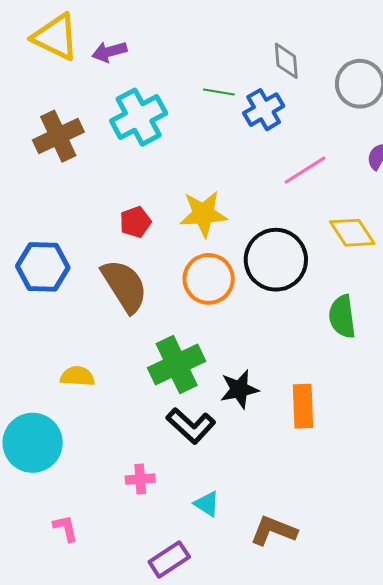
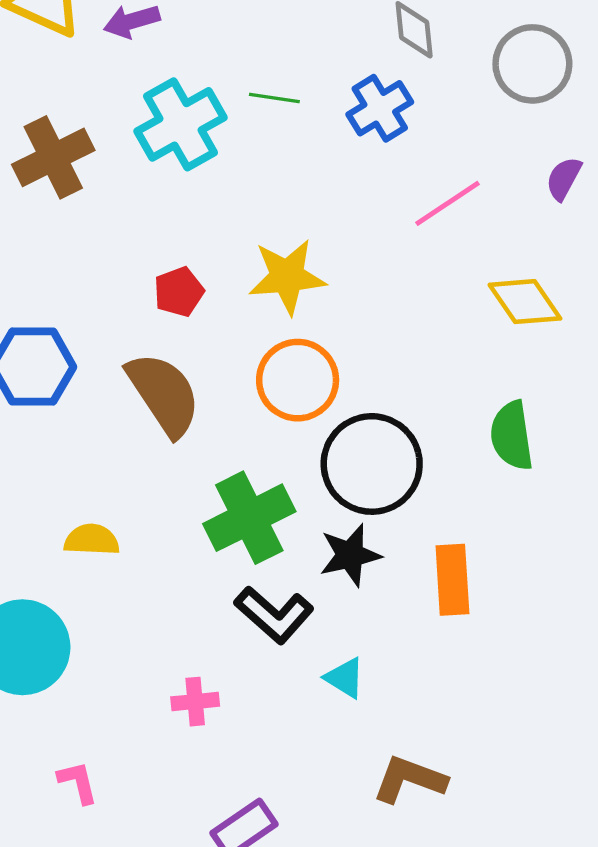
green line: (219, 92) -> (274, 98), moved
black circle: (276, 260) -> (372, 464), moved
cyan triangle: (207, 504) -> (345, 678), moved

